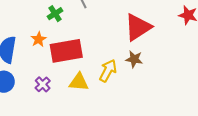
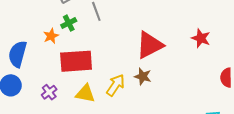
orange star: (39, 39) -> (51, 36), moved

